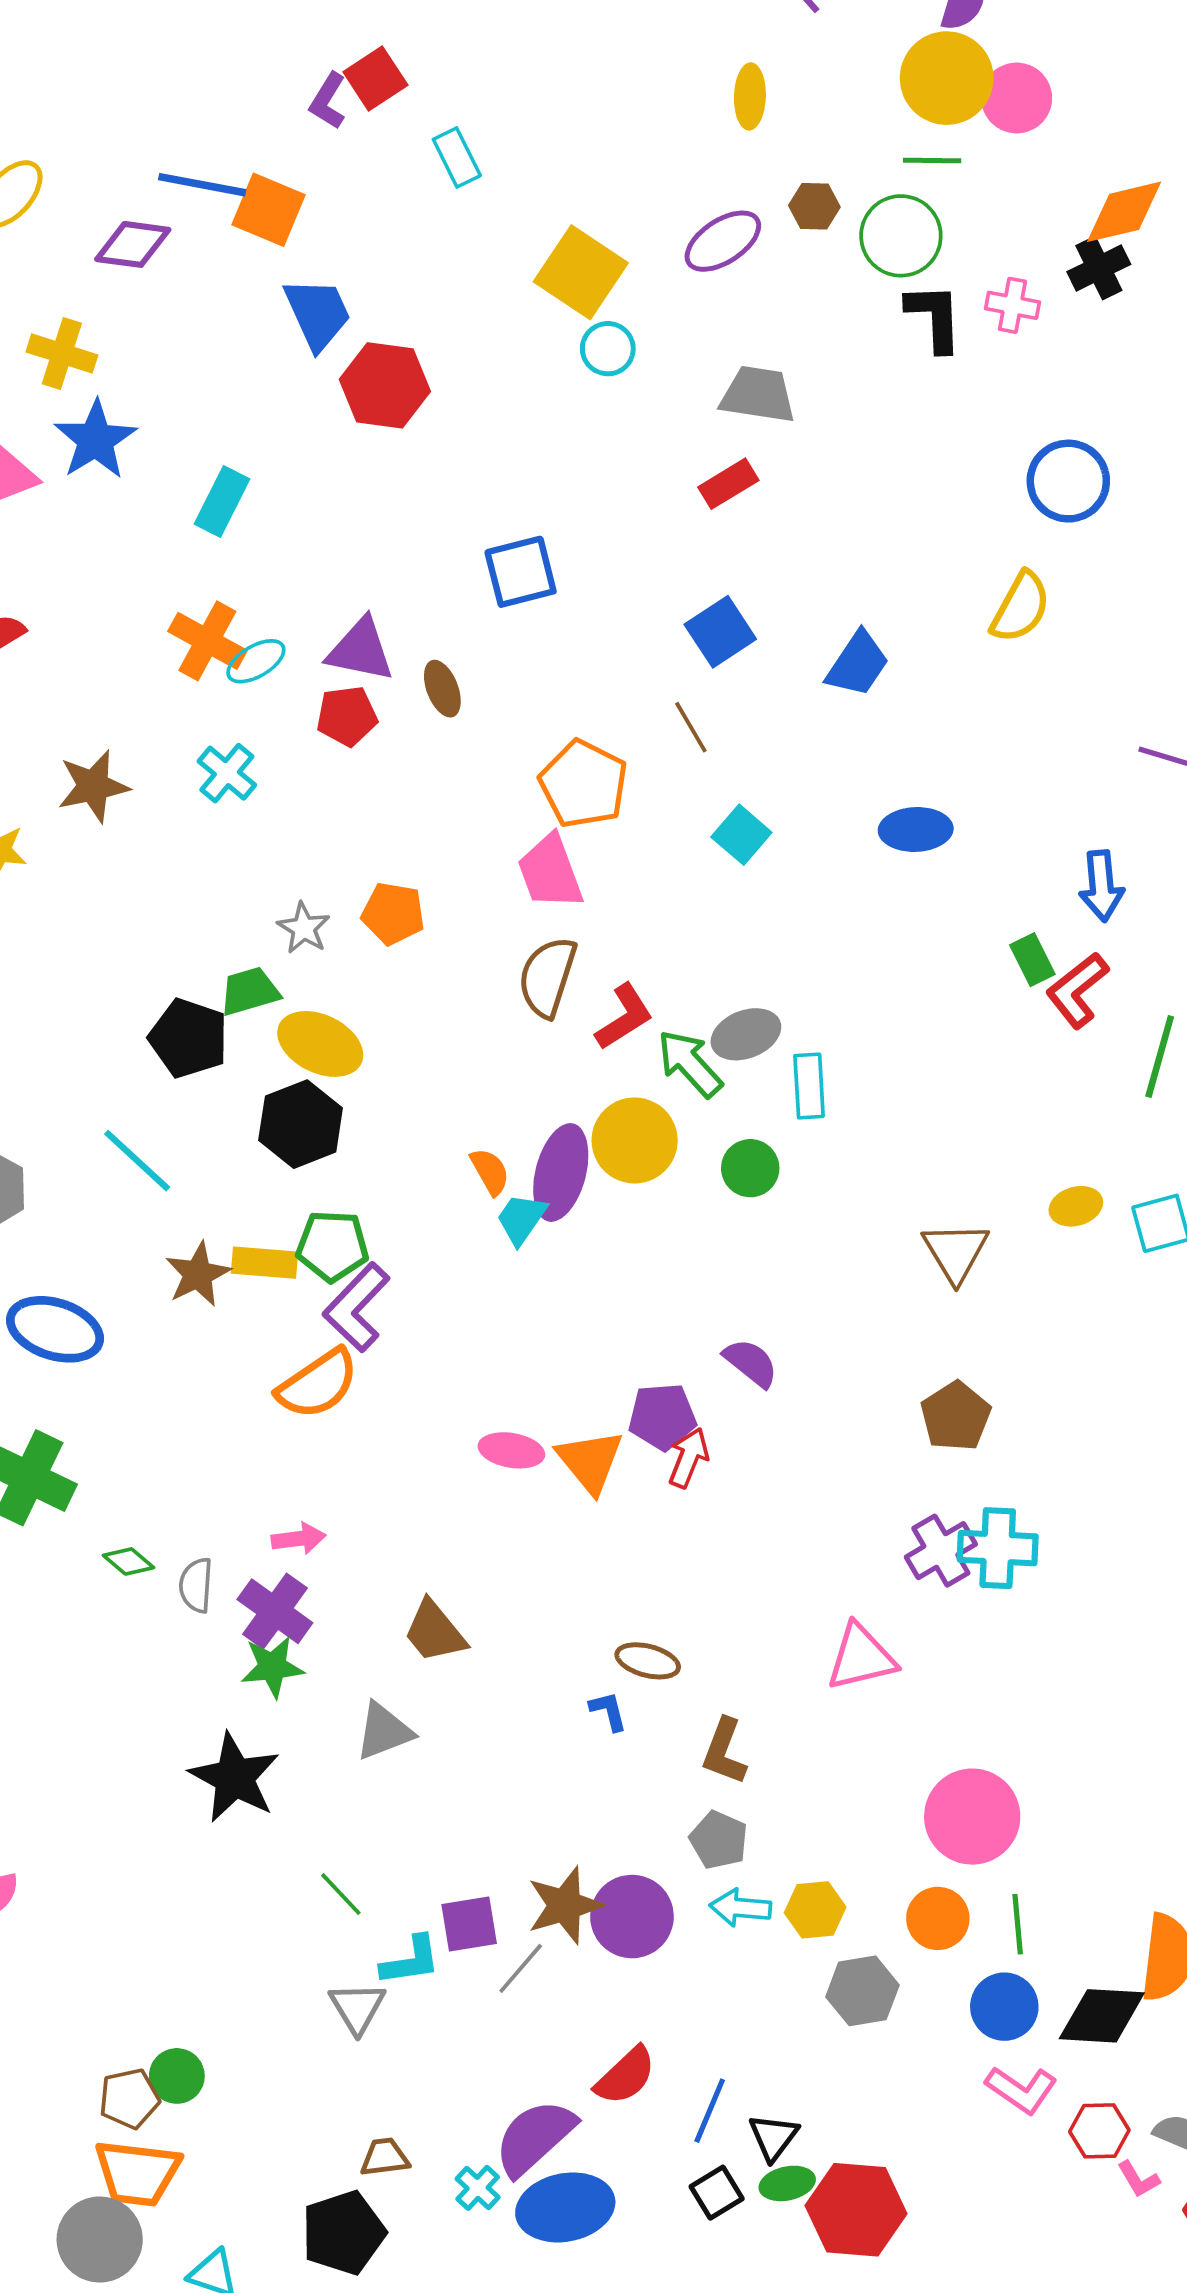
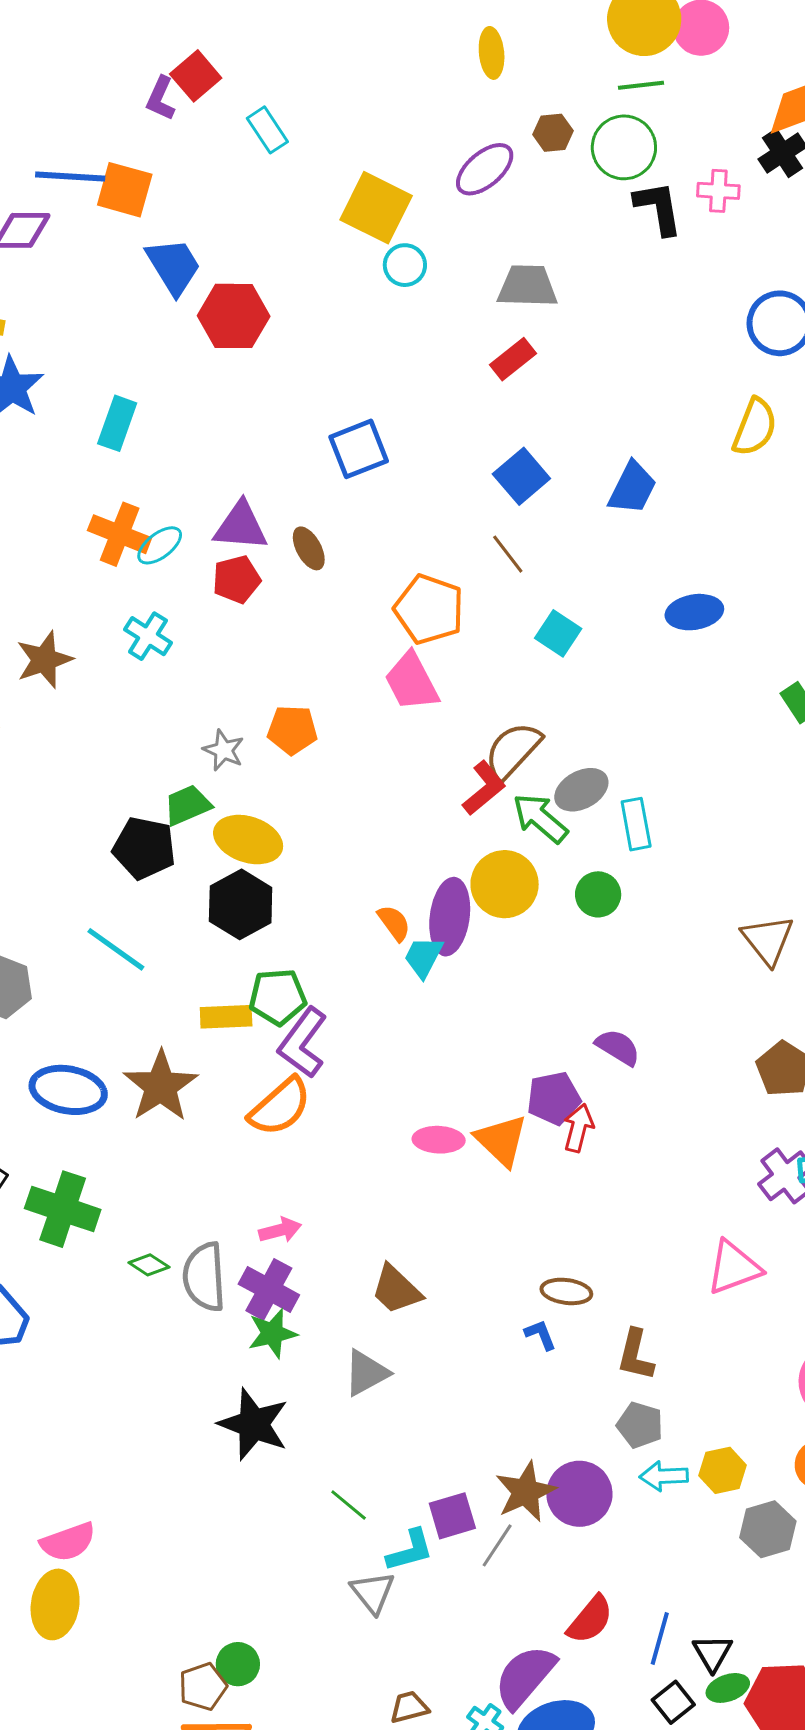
brown semicircle: (547, 977) -> (513, 750), moved, turned 32
brown star: (198, 1274) -> (161, 1086), moved, size x1.4
gray semicircle: (196, 1585) -> (204, 1277), size x1.6

